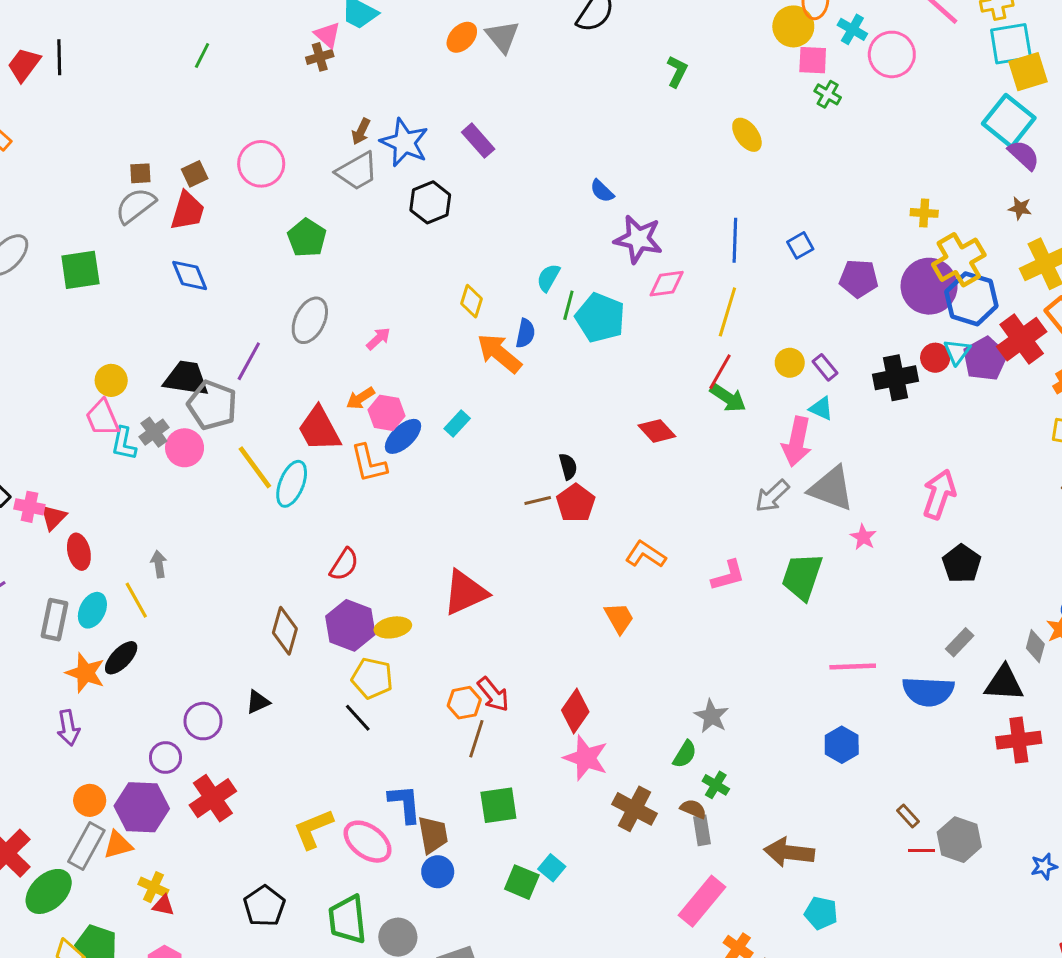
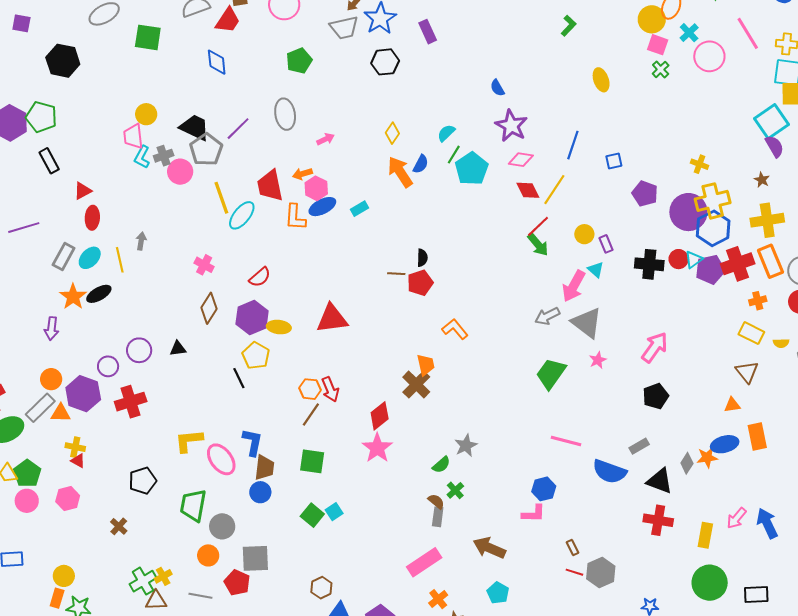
gray ellipse: (310, 320) -> (285, 114), turned -52
red diamond: (657, 431) -> (528, 190), moved
pink cross: (29, 507) -> (204, 265), moved
pink L-shape: (728, 575) -> (534, 514), moved
brown cross: (634, 809) -> (416, 384), moved
yellow cross: (153, 887) -> (75, 447), turned -30

